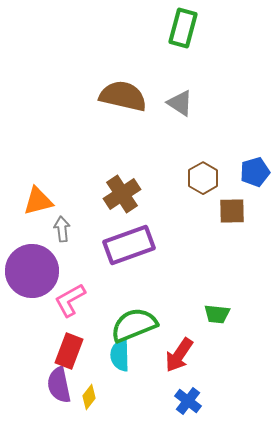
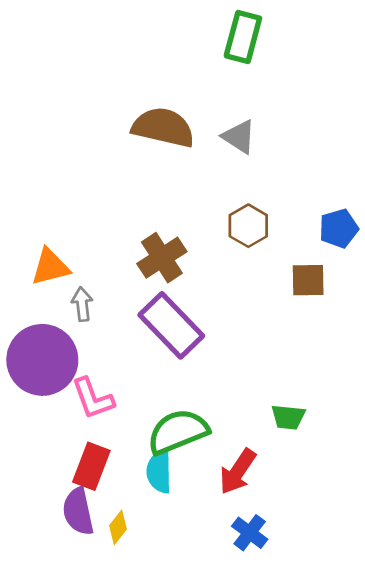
brown hexagon: (203, 178) -> (248, 226), moved
purple rectangle: (129, 245) -> (171, 325), turned 66
pink L-shape: (70, 300) -> (93, 398), turned -81

